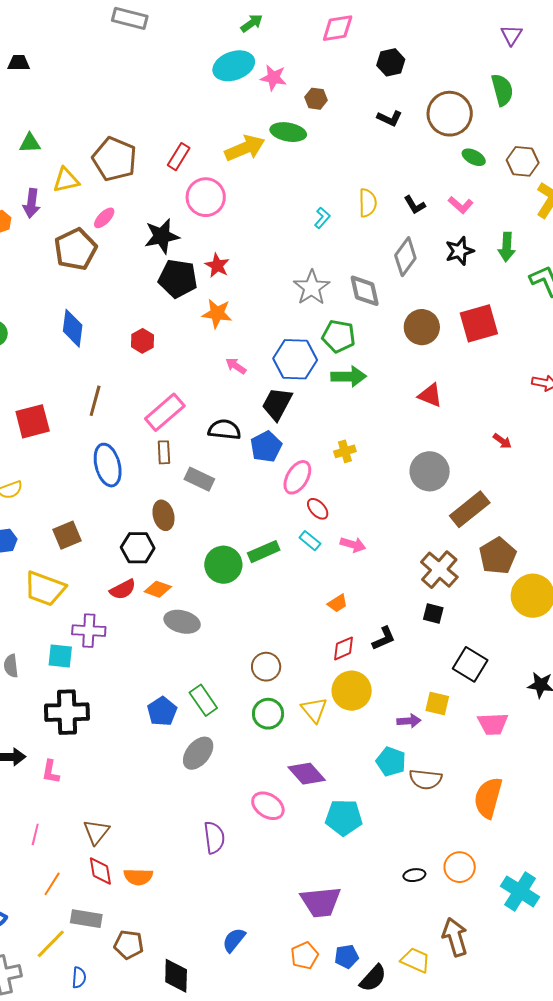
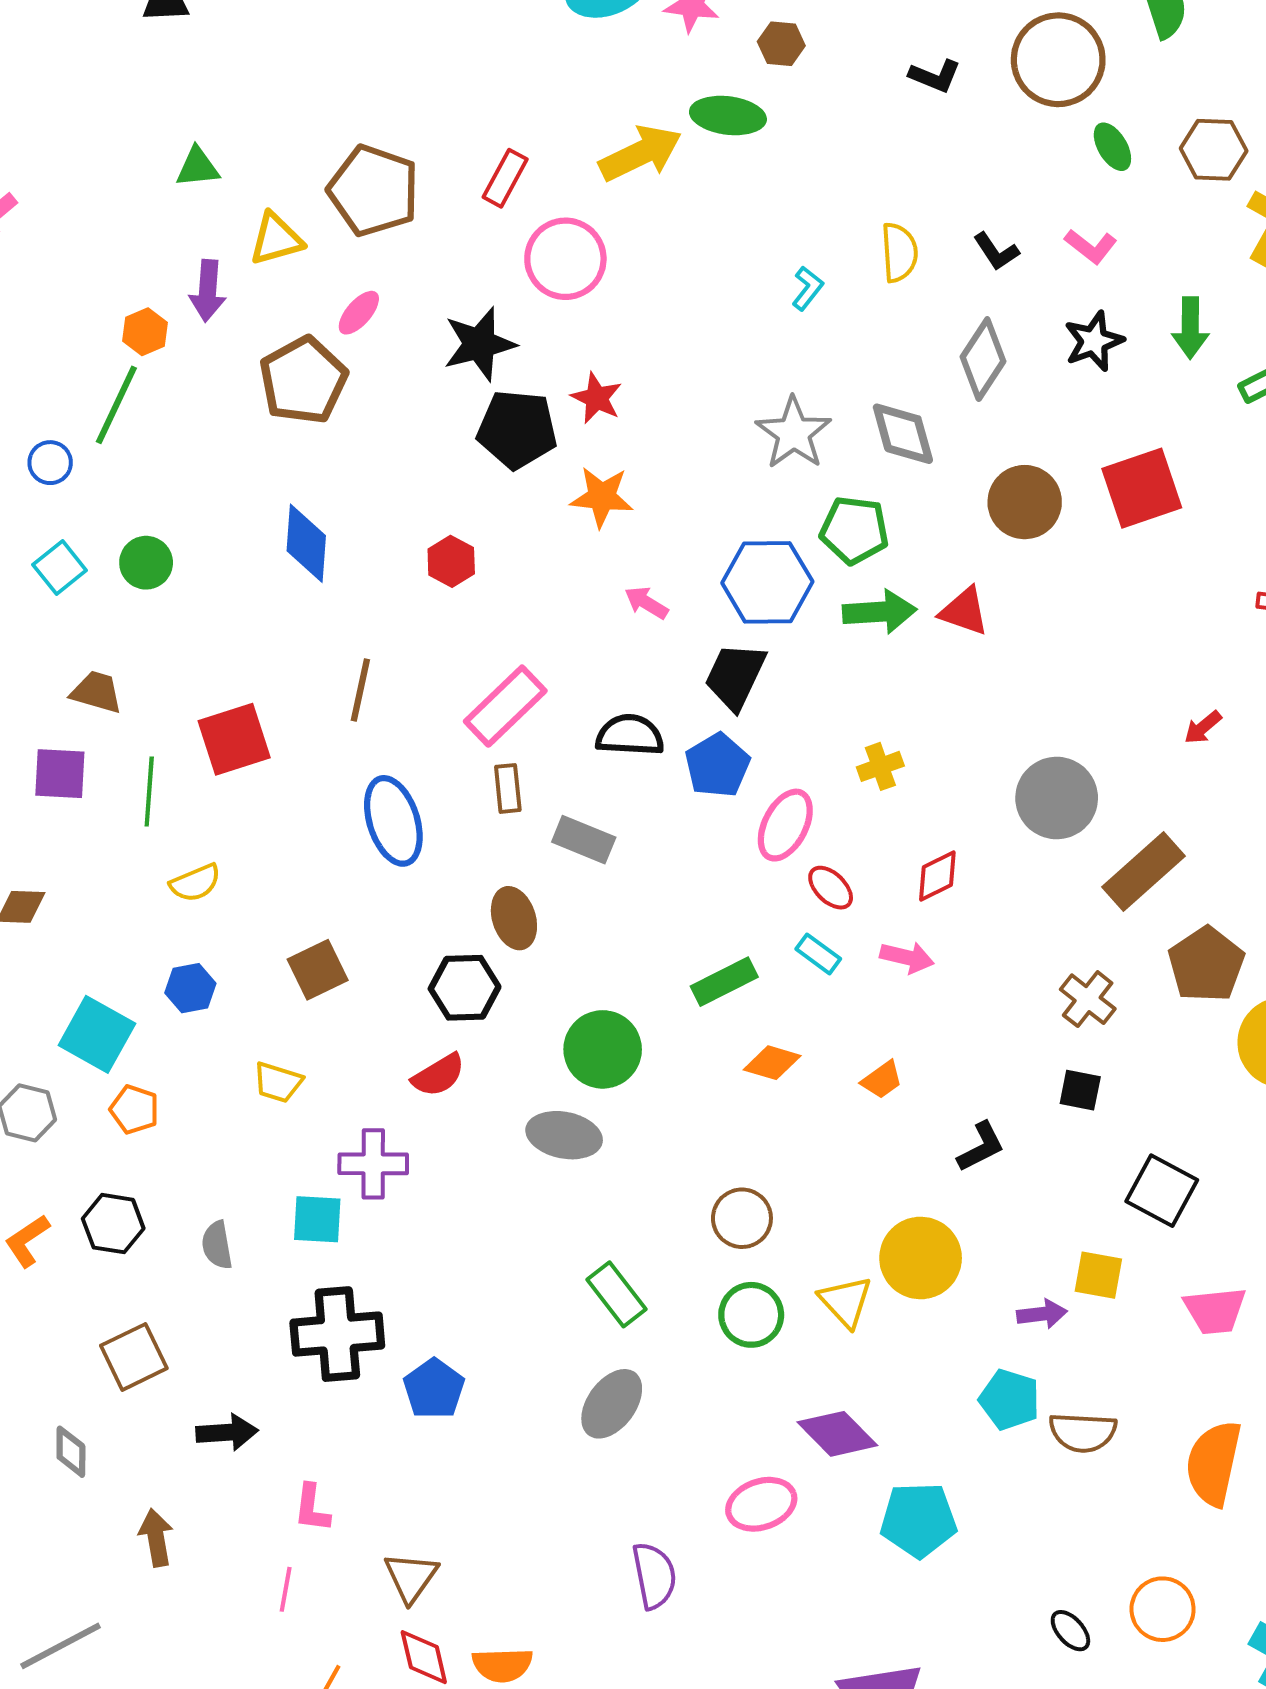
green ellipse: (474, 157) -> (1112, 147), turned 35
red triangle: (430, 395) -> (964, 611), moved
red arrow: (502, 441) -> (1203, 727), turned 108
green circle: (223, 565) -> (603, 1049), moved
brown cross: (439, 570) -> (1088, 999), size x0.7
yellow trapezoid: (45, 589) -> (278, 1082), size x0.6
orange diamond: (158, 589) -> (772, 1063), moved
red diamond: (344, 648) -> (937, 876), moved
blue pentagon: (162, 711) -> (434, 1389), moved
pink L-shape: (51, 772) -> (312, 1508), moved
pink ellipse: (268, 806) -> (761, 1504), turned -48
black ellipse: (414, 875) -> (1070, 1631), turned 60

